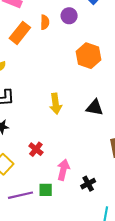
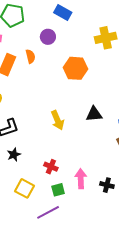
orange semicircle: (45, 22) -> (30, 56), moved
black cross: (88, 184) -> (107, 185), turned -32
green square: (46, 190) -> (58, 190), moved

